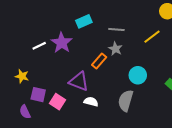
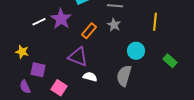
yellow line: (152, 37) -> (155, 22), moved, turned -48
orange rectangle: (99, 61) -> (89, 31), moved
pink square: (57, 102) -> (59, 88), moved

